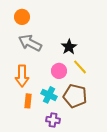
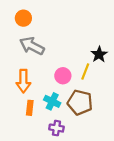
black star: (69, 47) -> (99, 54), moved
yellow line: (80, 67) -> (85, 71), turned 63

